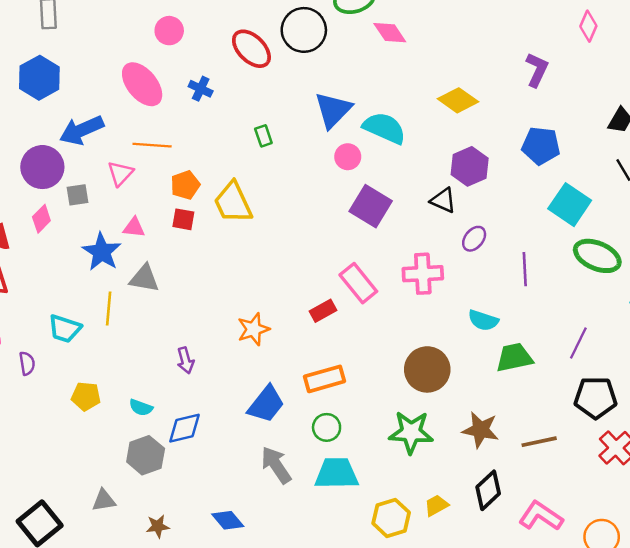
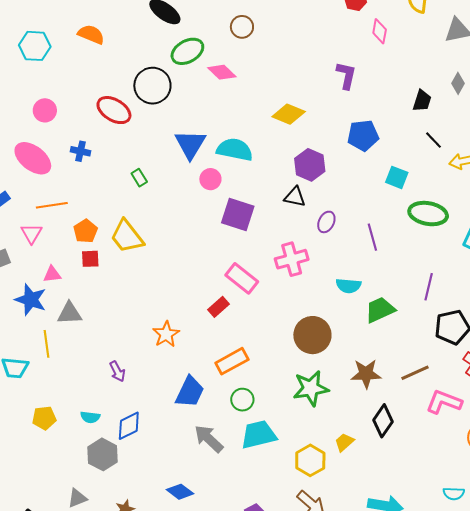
cyan square: (570, 205) -> (397, 177), size x0.7
pink L-shape: (541, 516) -> (444, 402), moved

